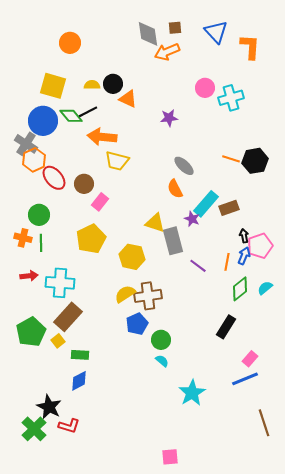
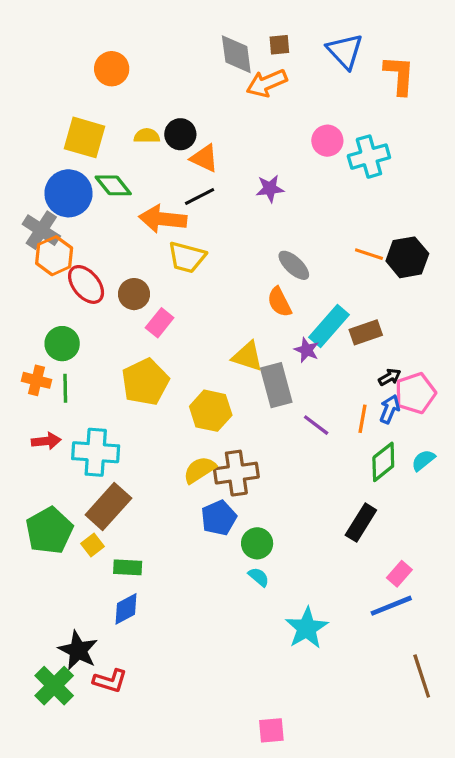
black line: (88, 112) -> (200, 197), moved
black arrow: (244, 236) -> (390, 377), turned 72

